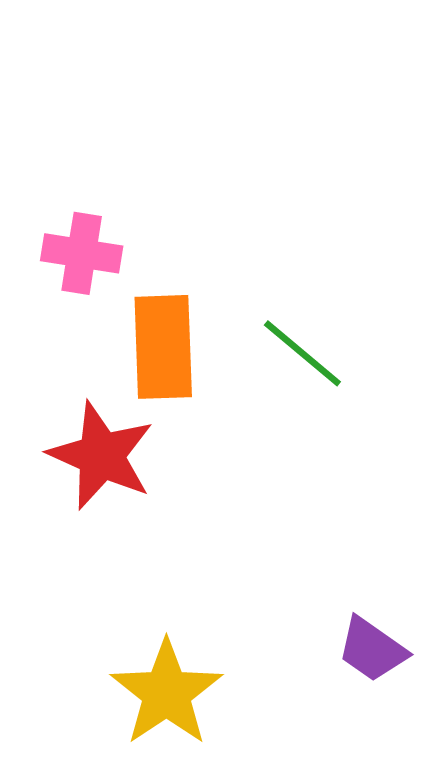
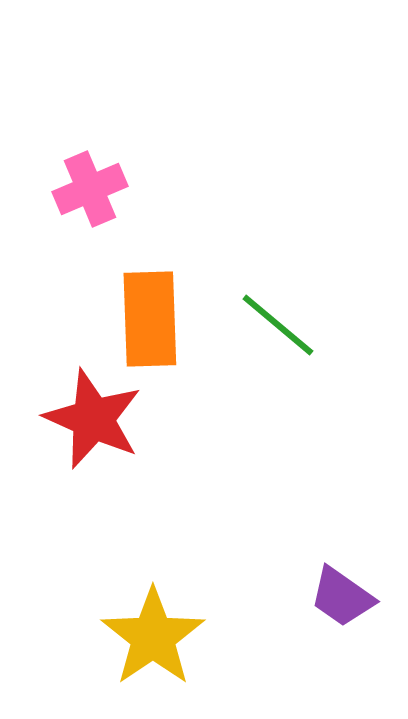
pink cross: (82, 253) -> (90, 189), moved, turned -32

